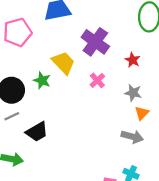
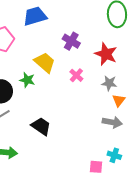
purple cross: (95, 42) -> (71, 41), size x0.7
red star: (133, 60) -> (106, 54), size x1.6
black trapezoid: (37, 132) -> (41, 126), moved, turned -110

